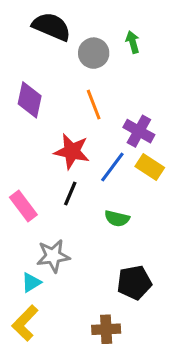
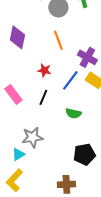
red star: (72, 151) -> (44, 70), size x0.6
pink rectangle: (23, 206) -> (13, 94), moved

